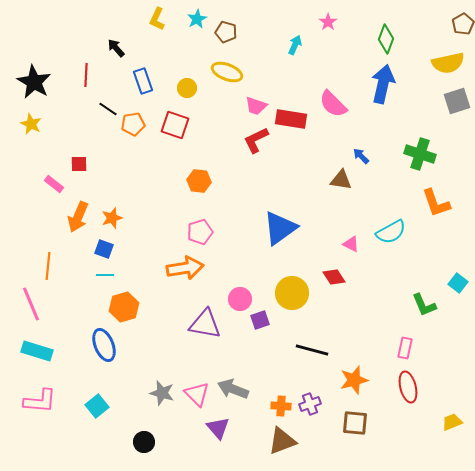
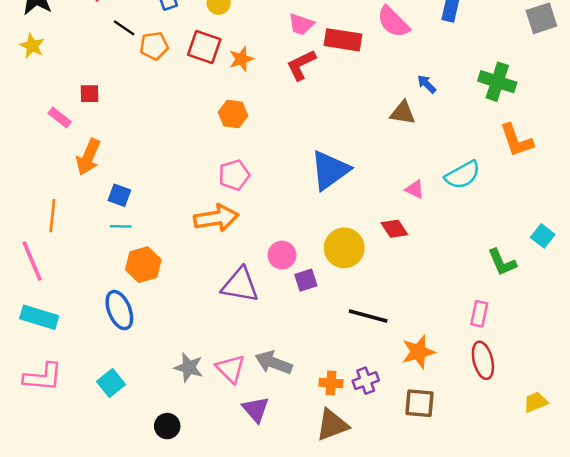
orange star: (112, 218) -> (241, 59), moved

